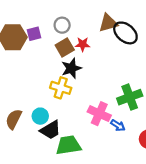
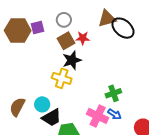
green cross: (130, 97) -> (113, 93), moved, size x0.7
pink cross: (99, 114) -> (98, 116), moved

